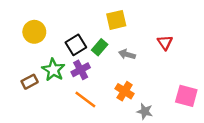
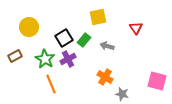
red triangle: (165, 43) -> (136, 28), moved
brown rectangle: (30, 82) -> (15, 56), moved
orange line: (85, 99) -> (51, 84), moved, turned 30

